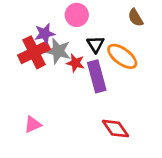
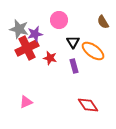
gray star: (58, 51) -> (19, 29), moved
red star: (75, 63) -> (50, 58), moved
purple rectangle: (97, 76) -> (74, 66), size x0.6

